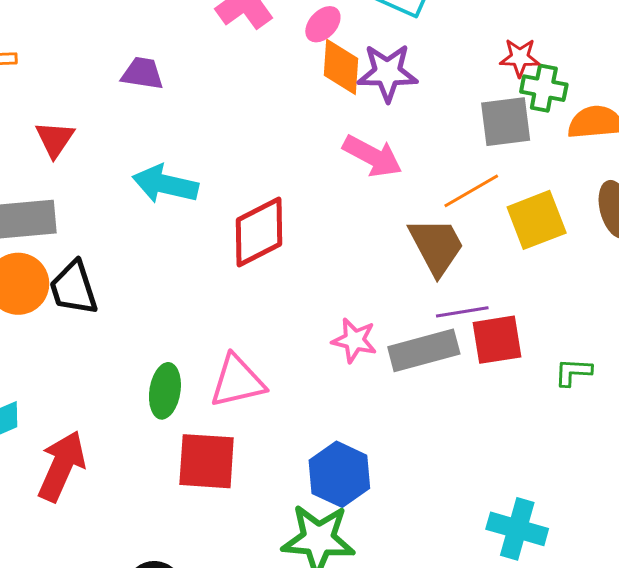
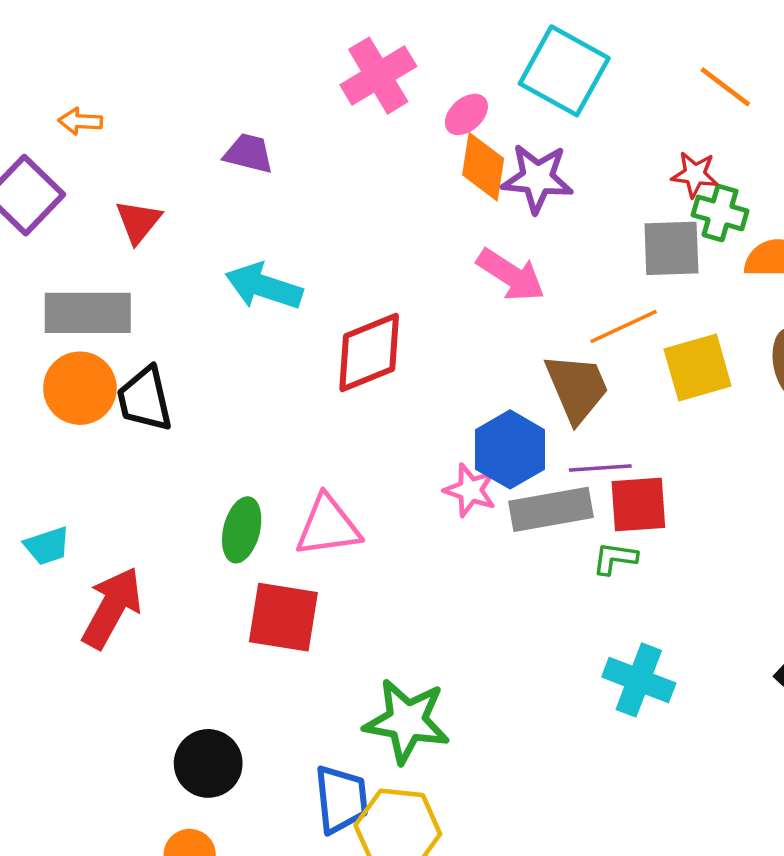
green L-shape: (573, 372) -> (615, 558), moved
blue hexagon: (339, 474) -> (510, 449), moved
cyan cross: (517, 529) -> (639, 680), moved

